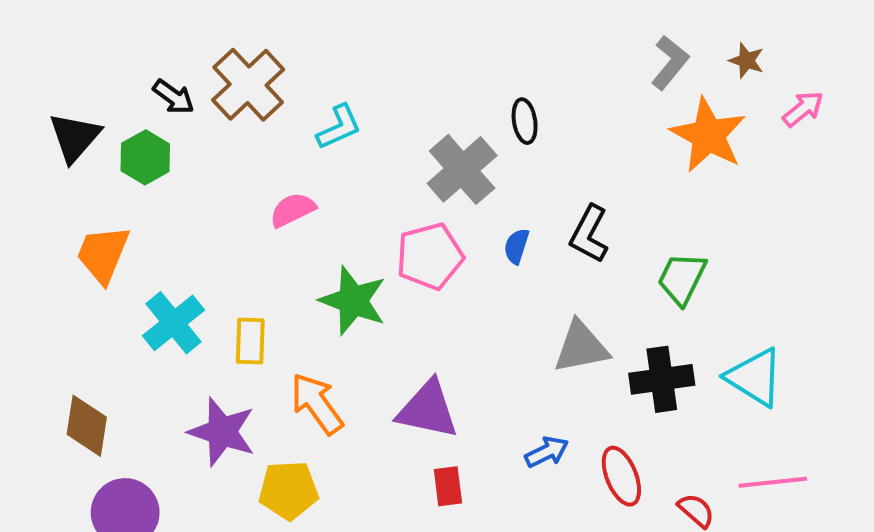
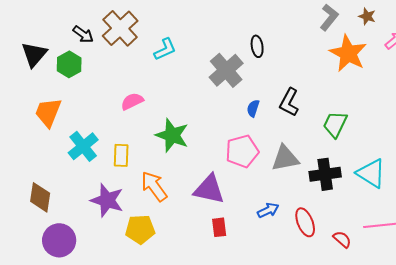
pink semicircle: (293, 210) -> (132, 101), moved
pink pentagon: (430, 256) -> (242, 151), moved

